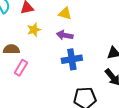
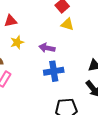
yellow triangle: (65, 13) -> (67, 24), moved

